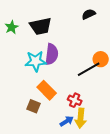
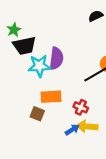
black trapezoid: (41, 26) -> (24, 46), moved
orange rectangle: (47, 90) -> (51, 97), turned -48
yellow arrow: (81, 118) -> (87, 126), turned 90

